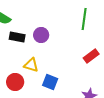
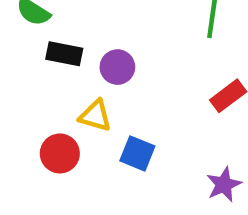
purple circle: (41, 35) -> (117, 67), moved

